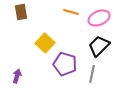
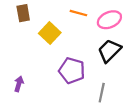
yellow square: (45, 43) -> (50, 33), moved
gray line: (92, 74) -> (102, 93), moved

